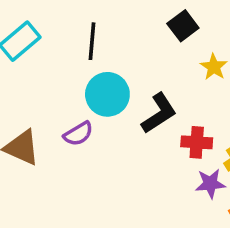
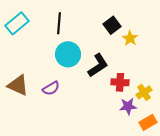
black square: (183, 26) -> (112, 25), moved
purple semicircle: (78, 134) -> (51, 88), moved

